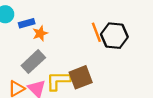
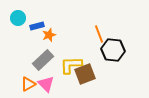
black hexagon: (114, 36) -> (113, 50), moved
yellow L-shape: (58, 81) -> (71, 65), moved

